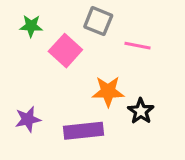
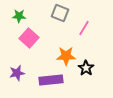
pink line: (138, 46) -> (84, 28), turned -70
pink square: (65, 51) -> (29, 38), moved

